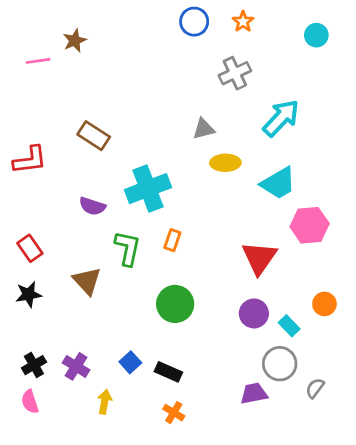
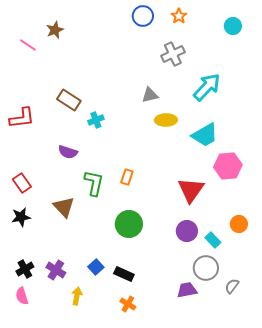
pink line: (38, 61) -> (28, 45), turned 42
cyan cross: (148, 189) -> (96, 120), moved, size x0.5

